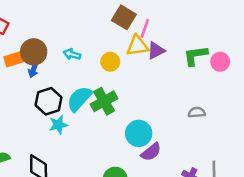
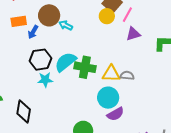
yellow triangle: (137, 46) -> (111, 74), moved
brown circle: (34, 52) -> (49, 15), moved
yellow circle: (110, 62) -> (107, 16), moved
green cross: (104, 101) -> (85, 67), turned 30
gray semicircle: (197, 112) -> (127, 75), moved

